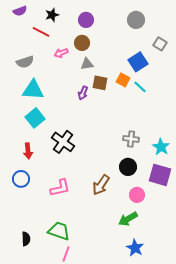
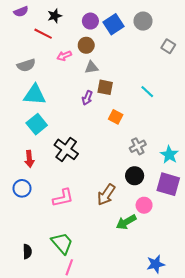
blue square: (138, 62) -> (114, 24), moved
orange square: (123, 80) -> (116, 117), moved
gray cross: (131, 139) -> (138, 146), turned -35
green arrow: (128, 219) -> (126, 222), moved
green trapezoid: (59, 231) -> (62, 243), turned 30
blue star: (135, 248) -> (156, 264), moved, turned 30

